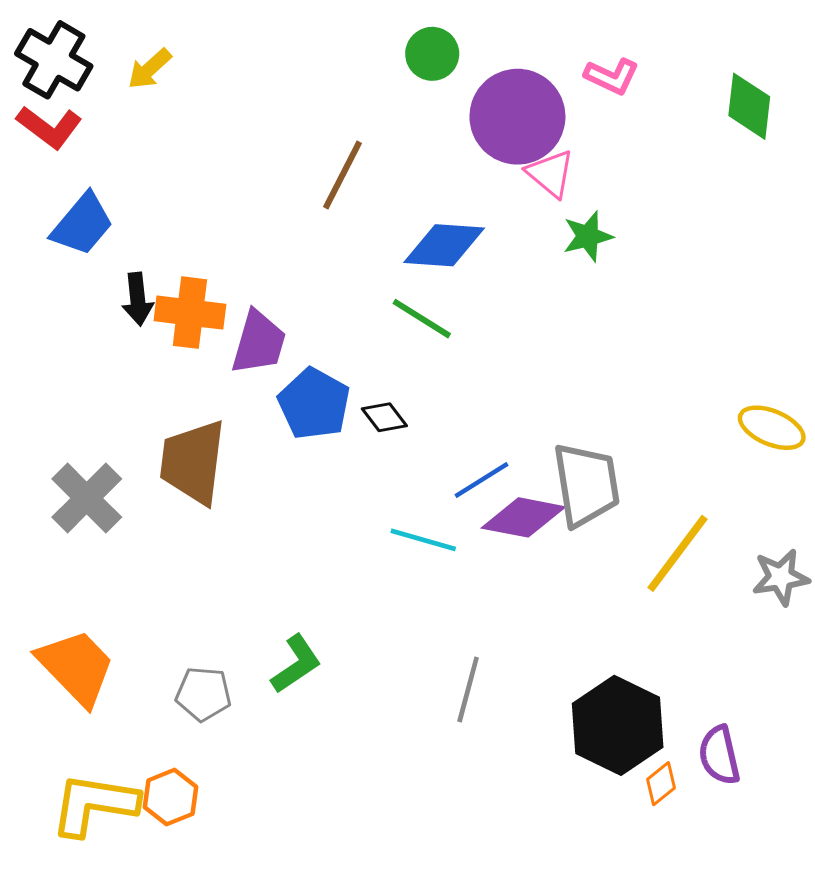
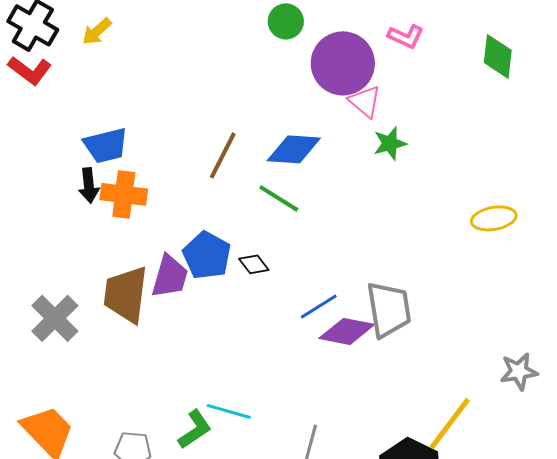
brown line: (342, 175) -> (223, 155), moved
blue trapezoid: (82, 224) -> (106, 145), moved, turned 36
purple trapezoid: (259, 342) -> (170, 276), moved
yellow ellipse: (772, 428) -> (494, 218), moved, turned -33
cyan line: (423, 540) -> (229, 411), moved
yellow line: (677, 553) -> (450, 423), moved

